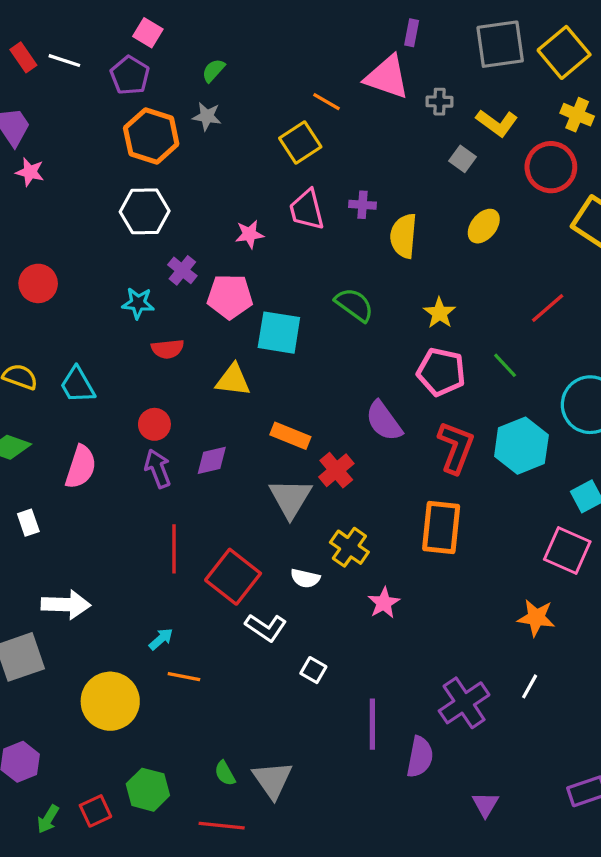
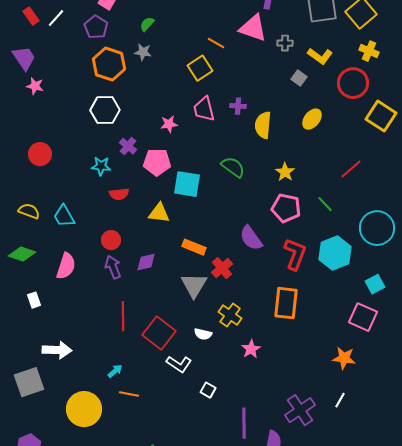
white line: (64, 61) -> (56, 18), turned -66

